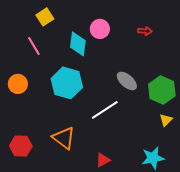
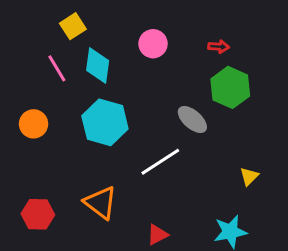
cyan diamond: (78, 44) -> (98, 66), moved
green hexagon: (162, 90) -> (230, 87), moved

